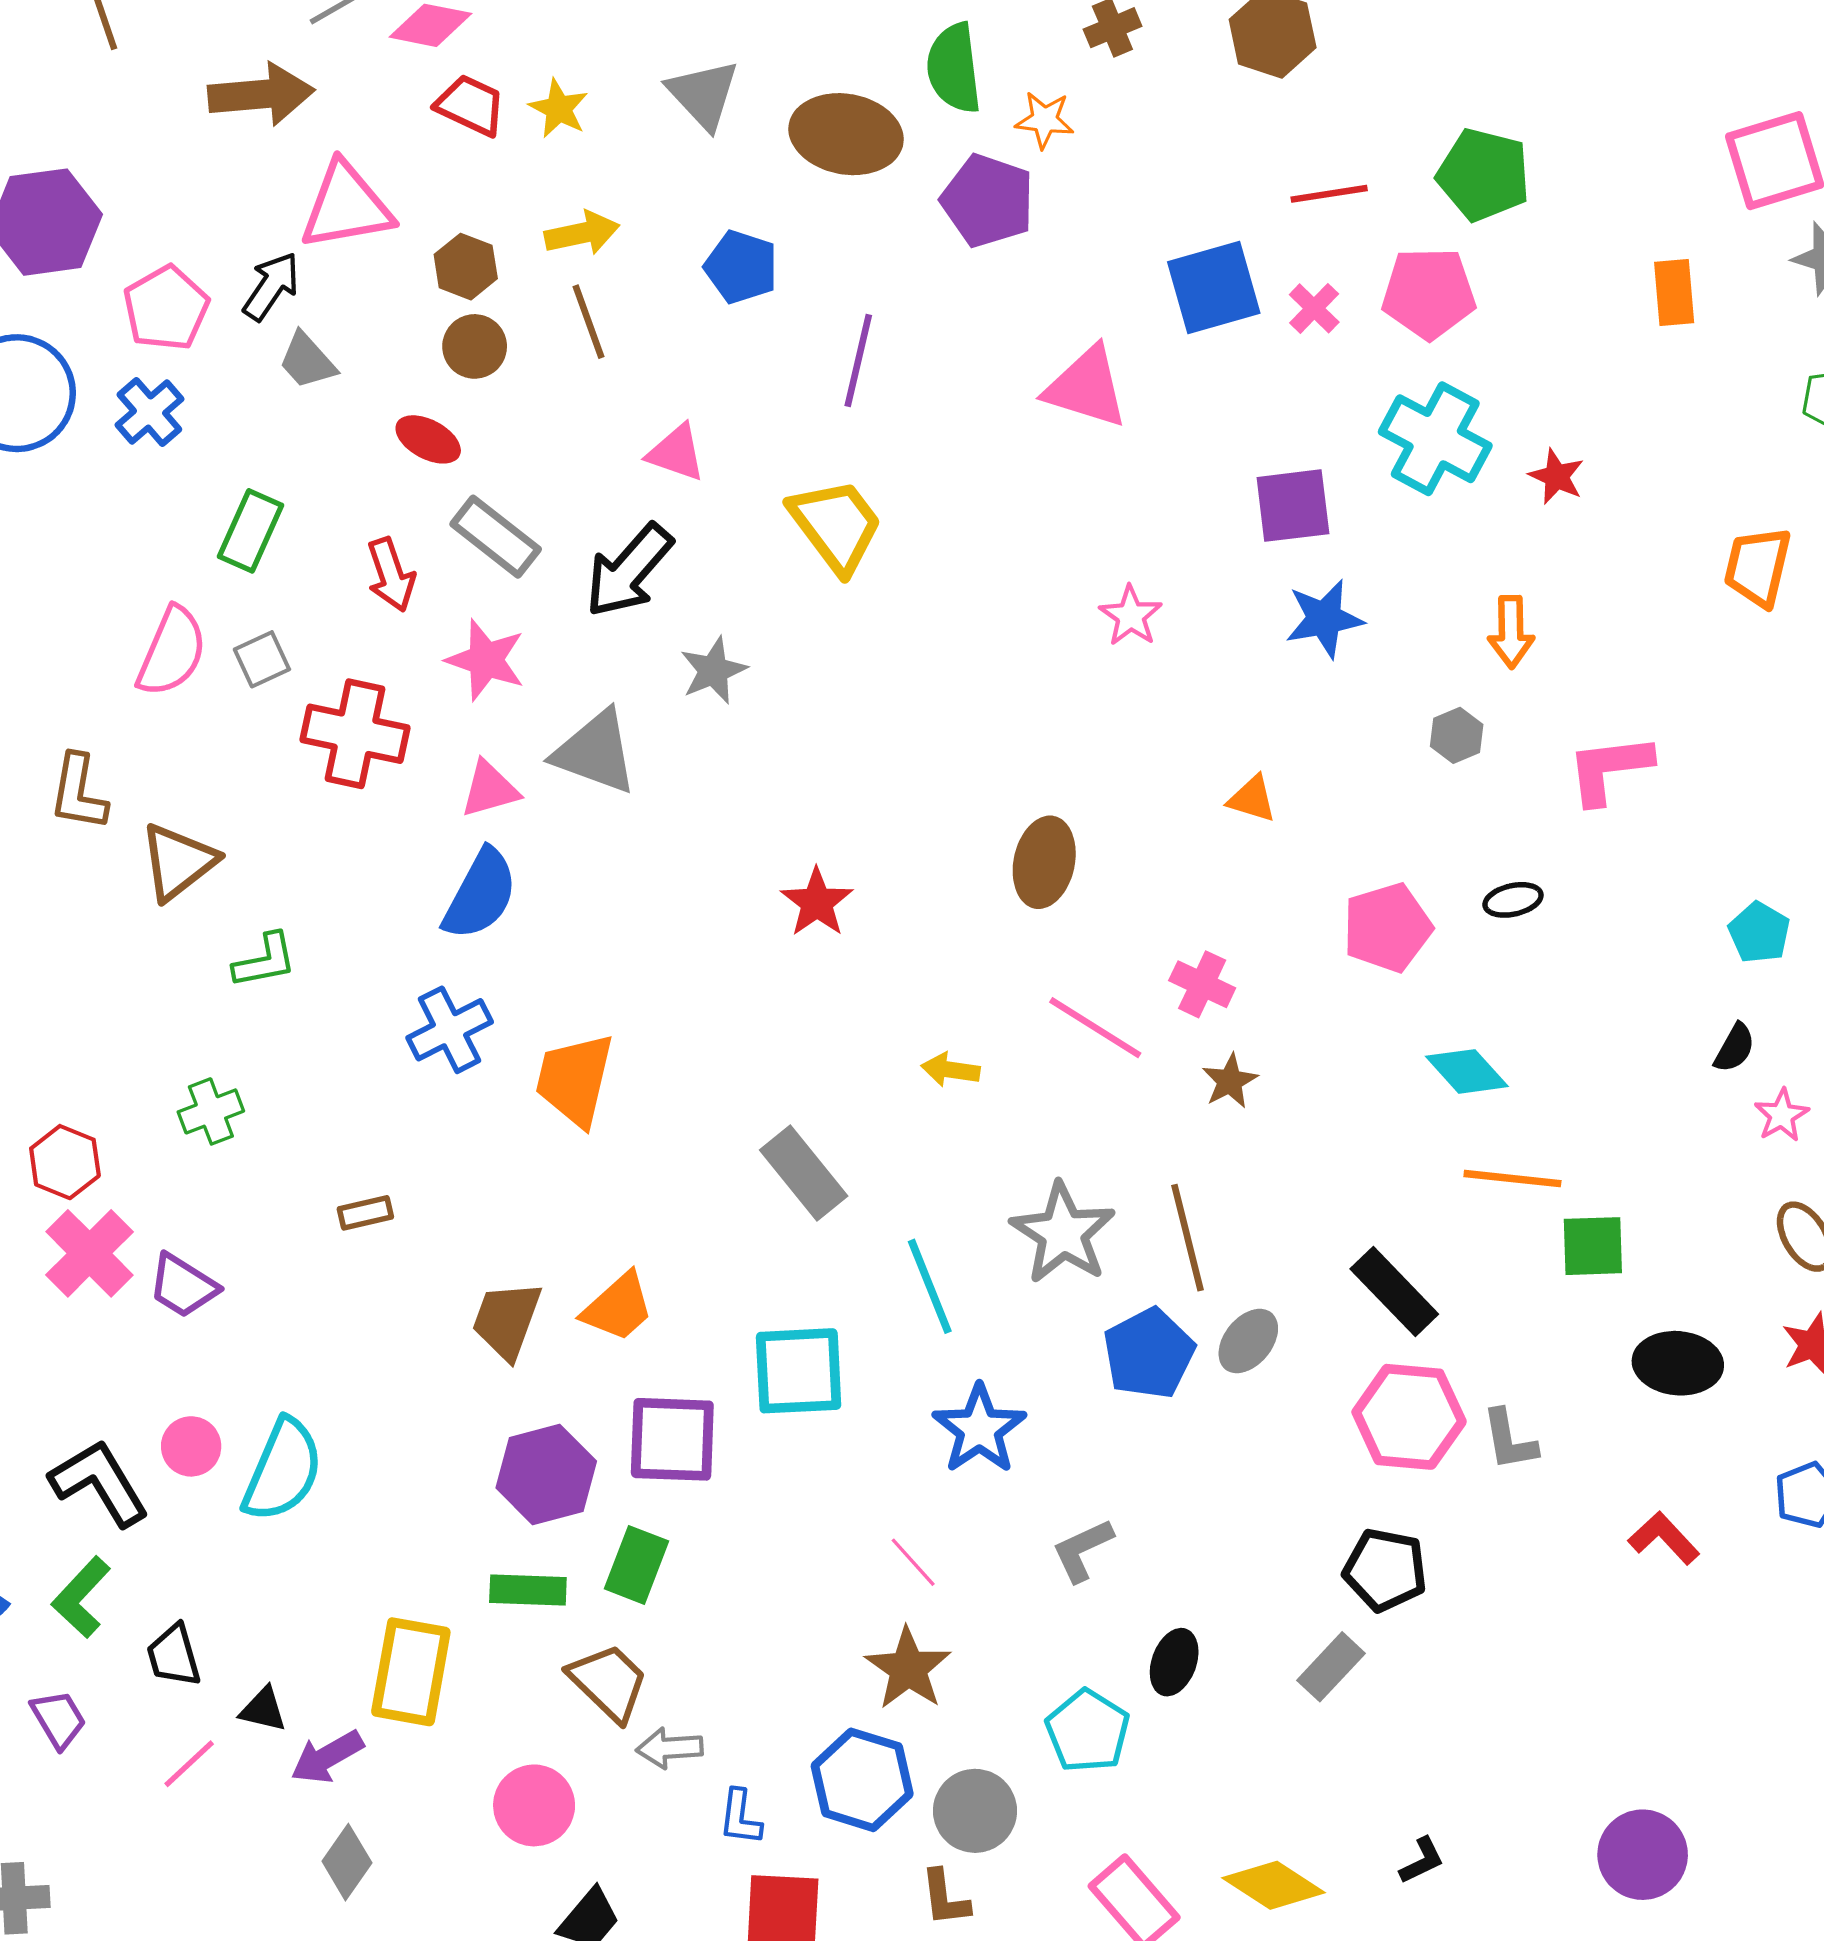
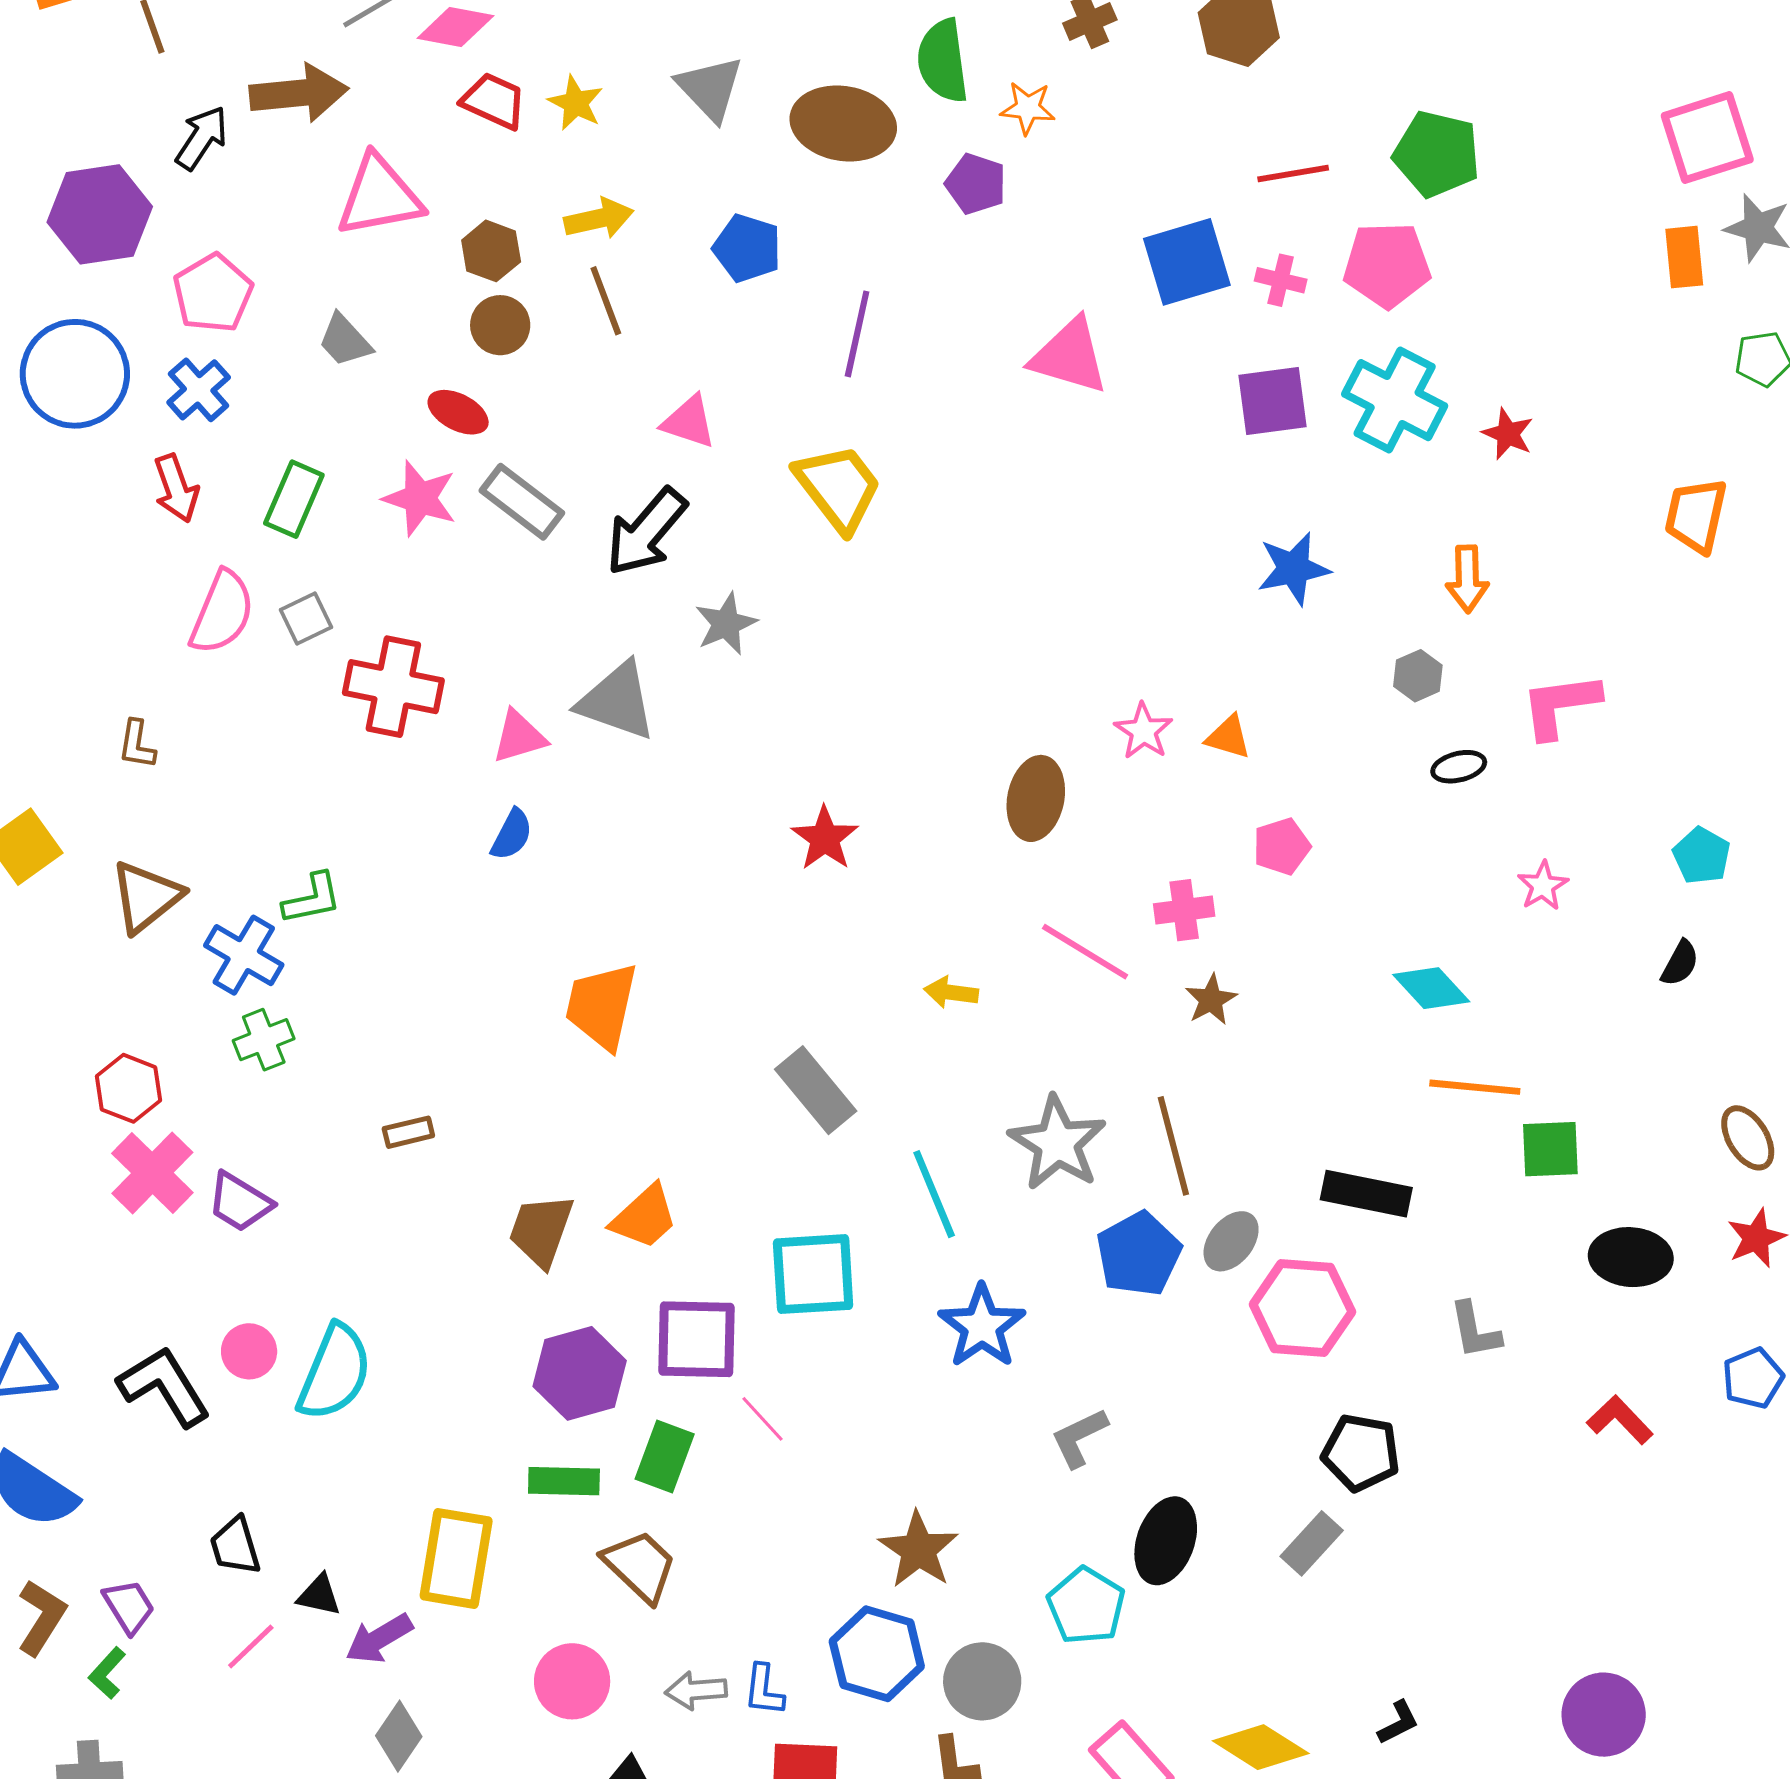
purple pentagon: (988, 201) -> (976, 184), size x0.7
black arrow: (271, 286) -> (202, 138), moved
orange rectangle: (1674, 293) -> (1684, 257), moved
pink cross: (1314, 308) -> (1281, 280), turned -30
purple square: (1293, 506) -> (1273, 401), moved
red arrow: (391, 575) -> (176, 488), moved
pink star: (1131, 616) -> (1143, 731), moved
pink star: (486, 660) -> (420, 498), moved
brown L-shape: (78, 792) -> (137, 744), size x0.7
brown triangle: (178, 862) -> (146, 897), moved
blue semicircle: (480, 894) -> (512, 835), size x0.6
black ellipse: (1513, 900) -> (1459, 767), moved
pink pentagon: (1387, 928) -> (1282, 846), moved, size x0.7
pink cross: (1202, 984) -> (1184, 910), turned -32
blue cross: (450, 1030) -> (244, 955), moved, turned -32
pink star: (1782, 1115) -> (1543, 886), moved
black rectangle: (1394, 1291) -> (1366, 1194), turned -34
pink hexagon: (1409, 1417) -> (1302, 1308), moved
pink line: (913, 1562) -> (763, 1419), moved
green L-shape: (81, 1597) -> (107, 1673), moved, size x0.7
black ellipse: (1174, 1662) -> (1166, 1541), size x1.4
gray arrow: (670, 1748) -> (696, 1690), moved

